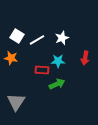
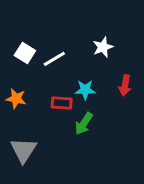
white star: (62, 38) -> (103, 47), moved
orange star: (11, 58) -> (16, 99), moved
green arrow: (57, 84) -> (84, 124), turned 147

